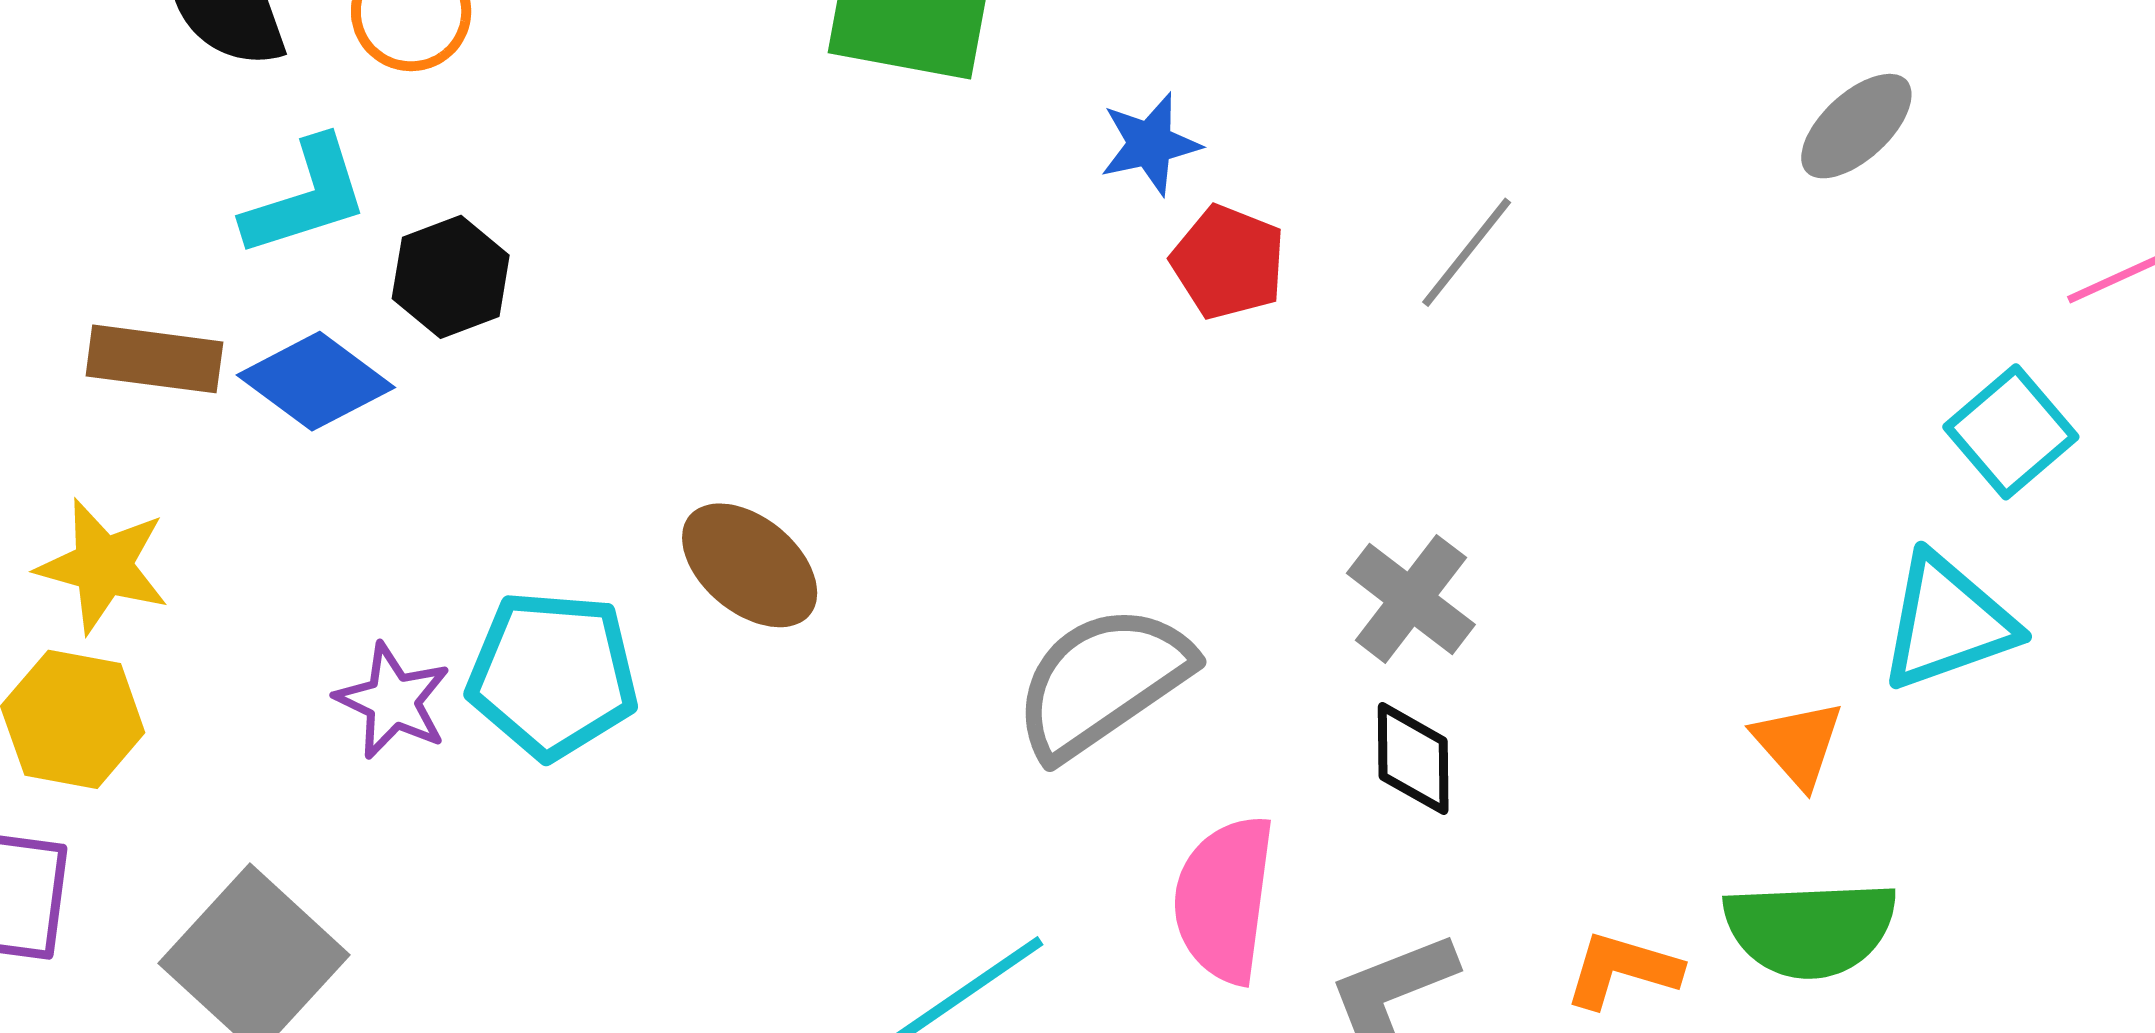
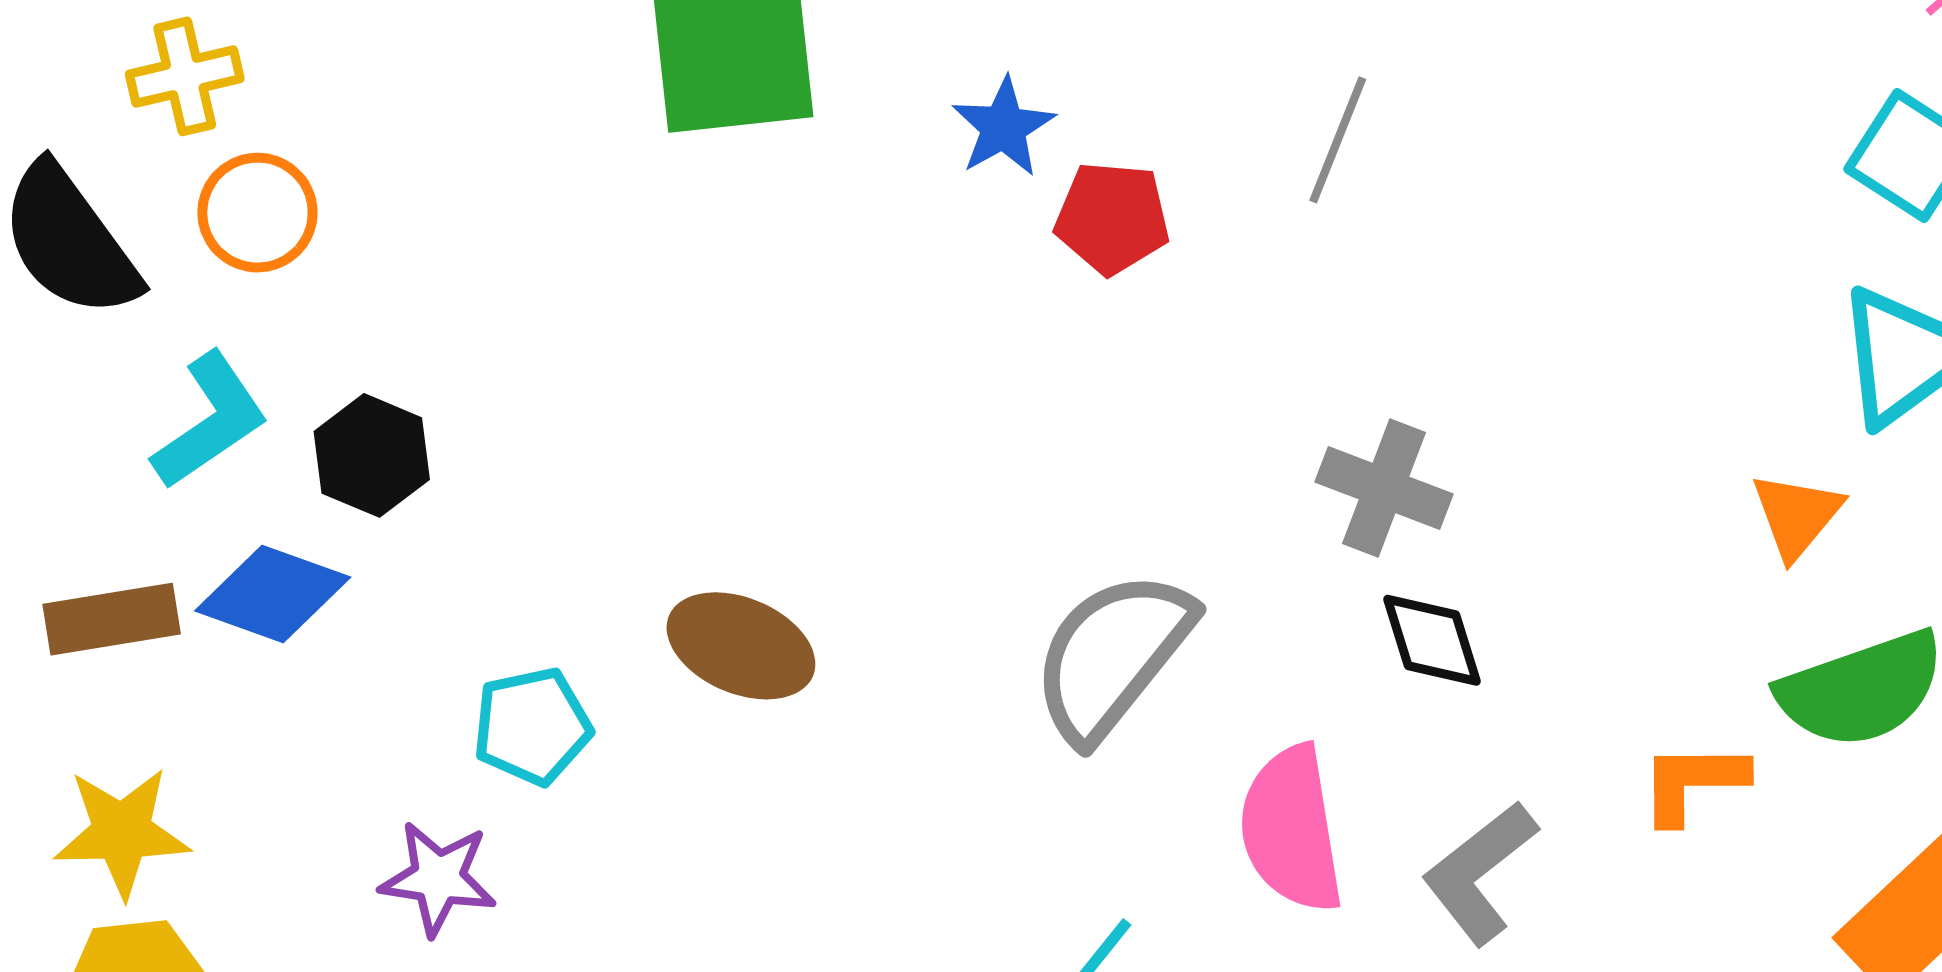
cyan pentagon: (553, 675) -> (532, 726), moved, size x0.7
orange triangle: (1798, 744) -> (1797, 515), turned 38

